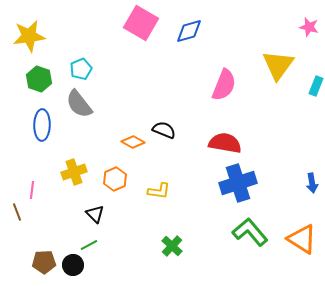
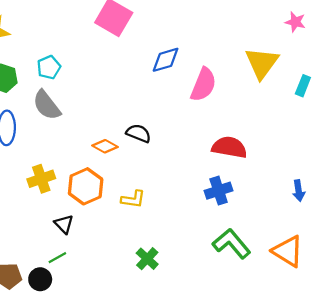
blue diamond: (189, 31) -> (166, 60), moved
red semicircle: (225, 143) -> (229, 147), moved
orange hexagon: (115, 179) -> (86, 186), size x1.4
blue cross: (238, 183) -> (219, 191), size x0.7

